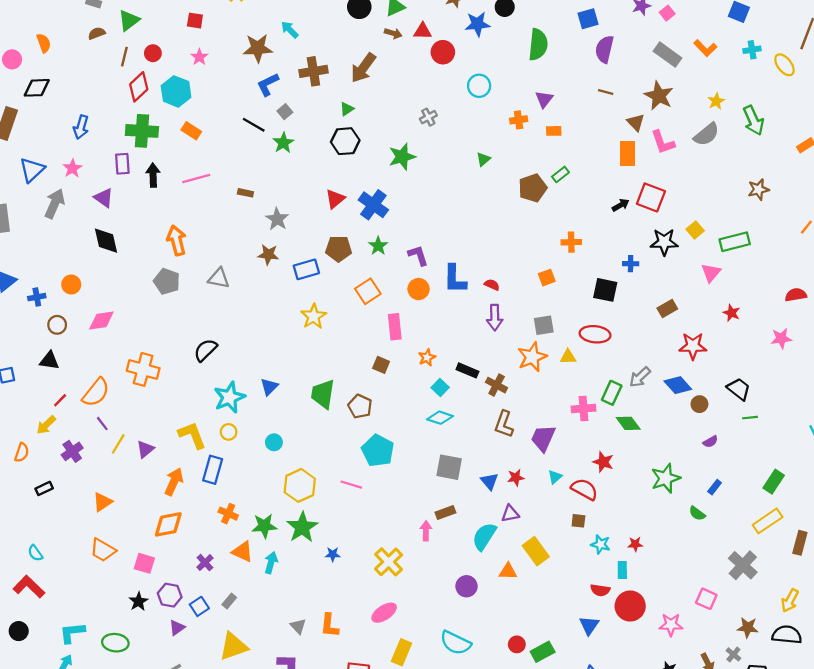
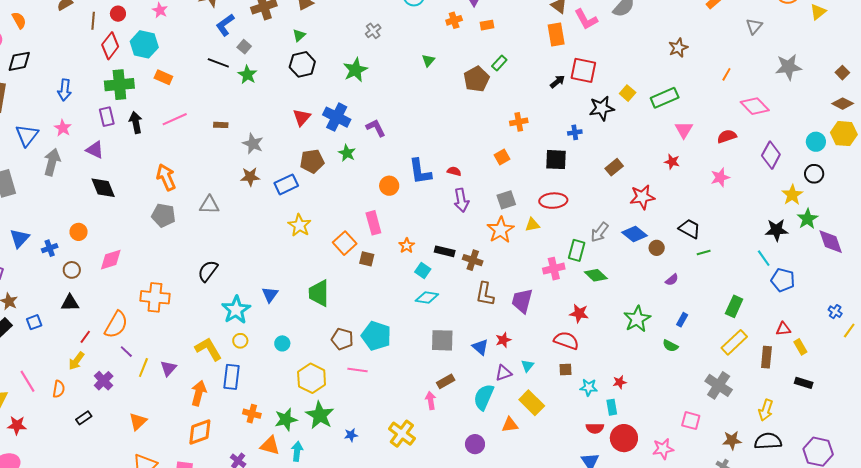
purple L-shape: (418, 255) -> (376, 128), moved
pink triangle: (711, 273) -> (684, 130), moved
orange square: (368, 291) -> (345, 243), moved
brown pentagon: (360, 406) -> (342, 339), moved
cyan triangle: (555, 477) -> (527, 366), moved

